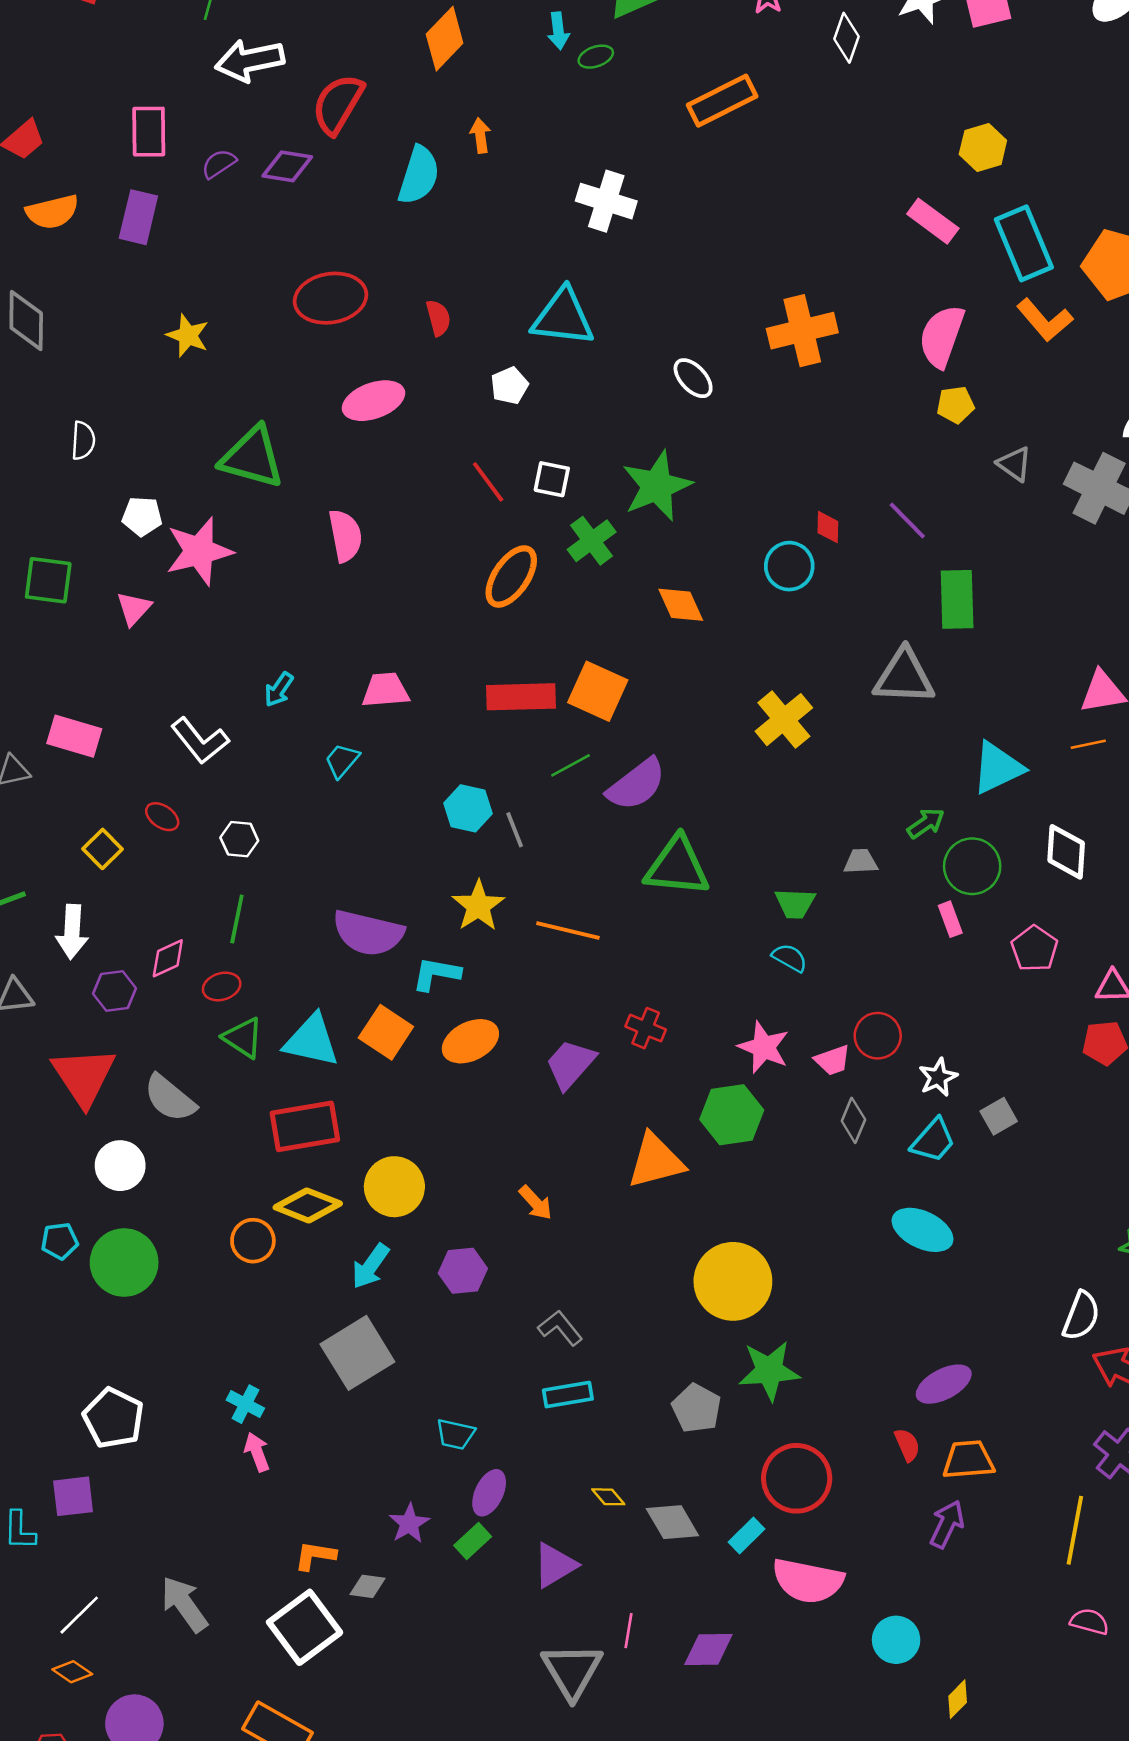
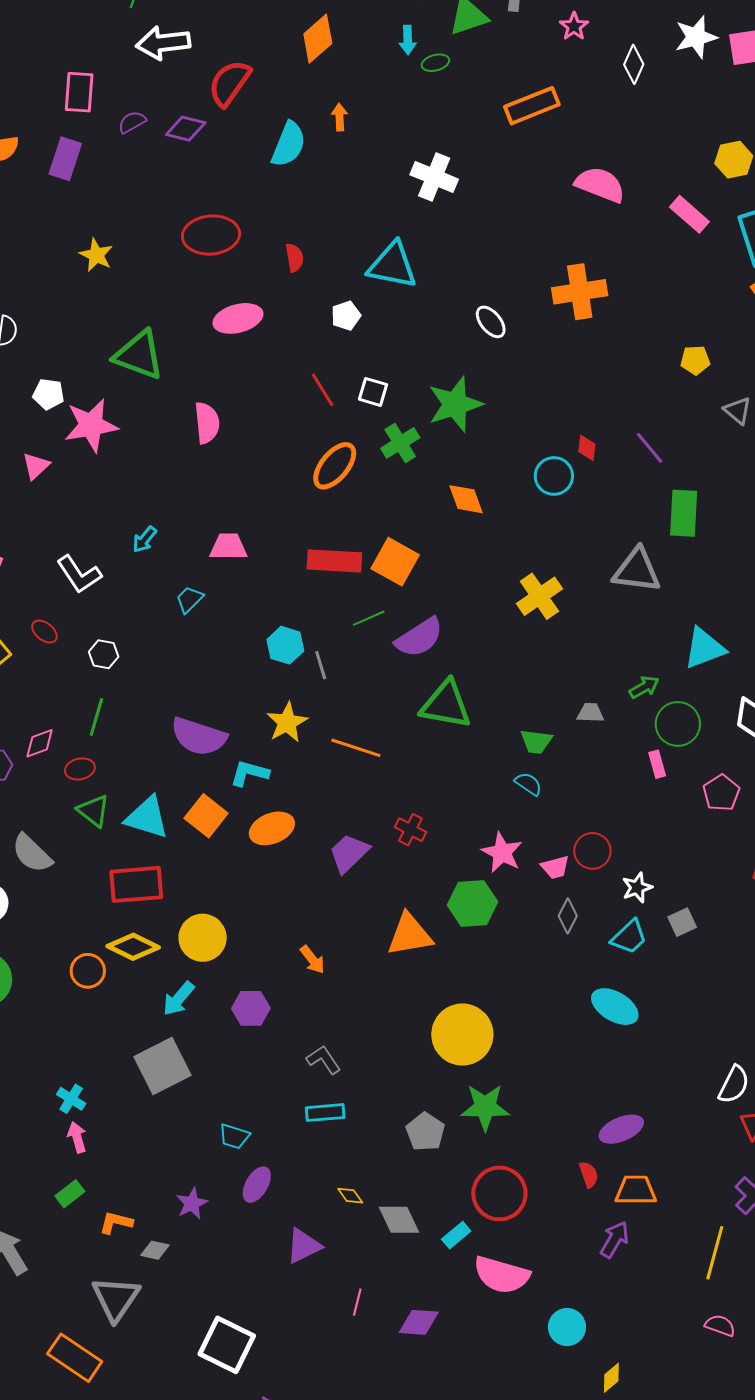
pink semicircle: (942, 336) -> (600, 185), moved, turned 87
green rectangle: (473, 1541) -> (70, 1194), moved
white square: (305, 1627) -> (227, 1345), moved, turned -32
gray triangle: (572, 1671) -> (116, 1298), moved

